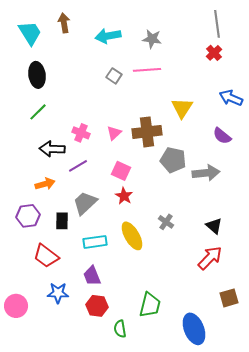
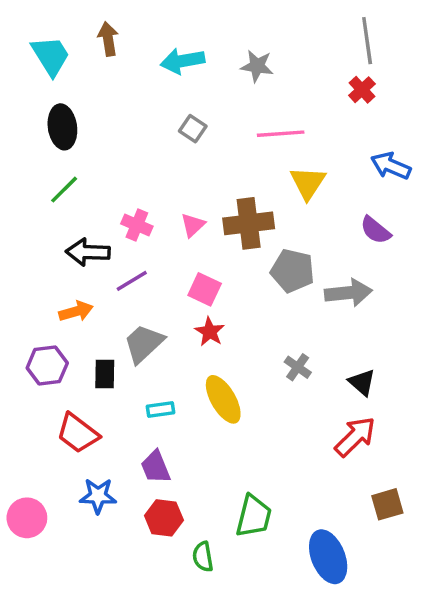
pink line: (147, 70) -> (281, 134), moved
gray cross: (166, 222) -> (298, 367), moved
cyan rectangle: (95, 242) -> (161, 410), size x0.7

